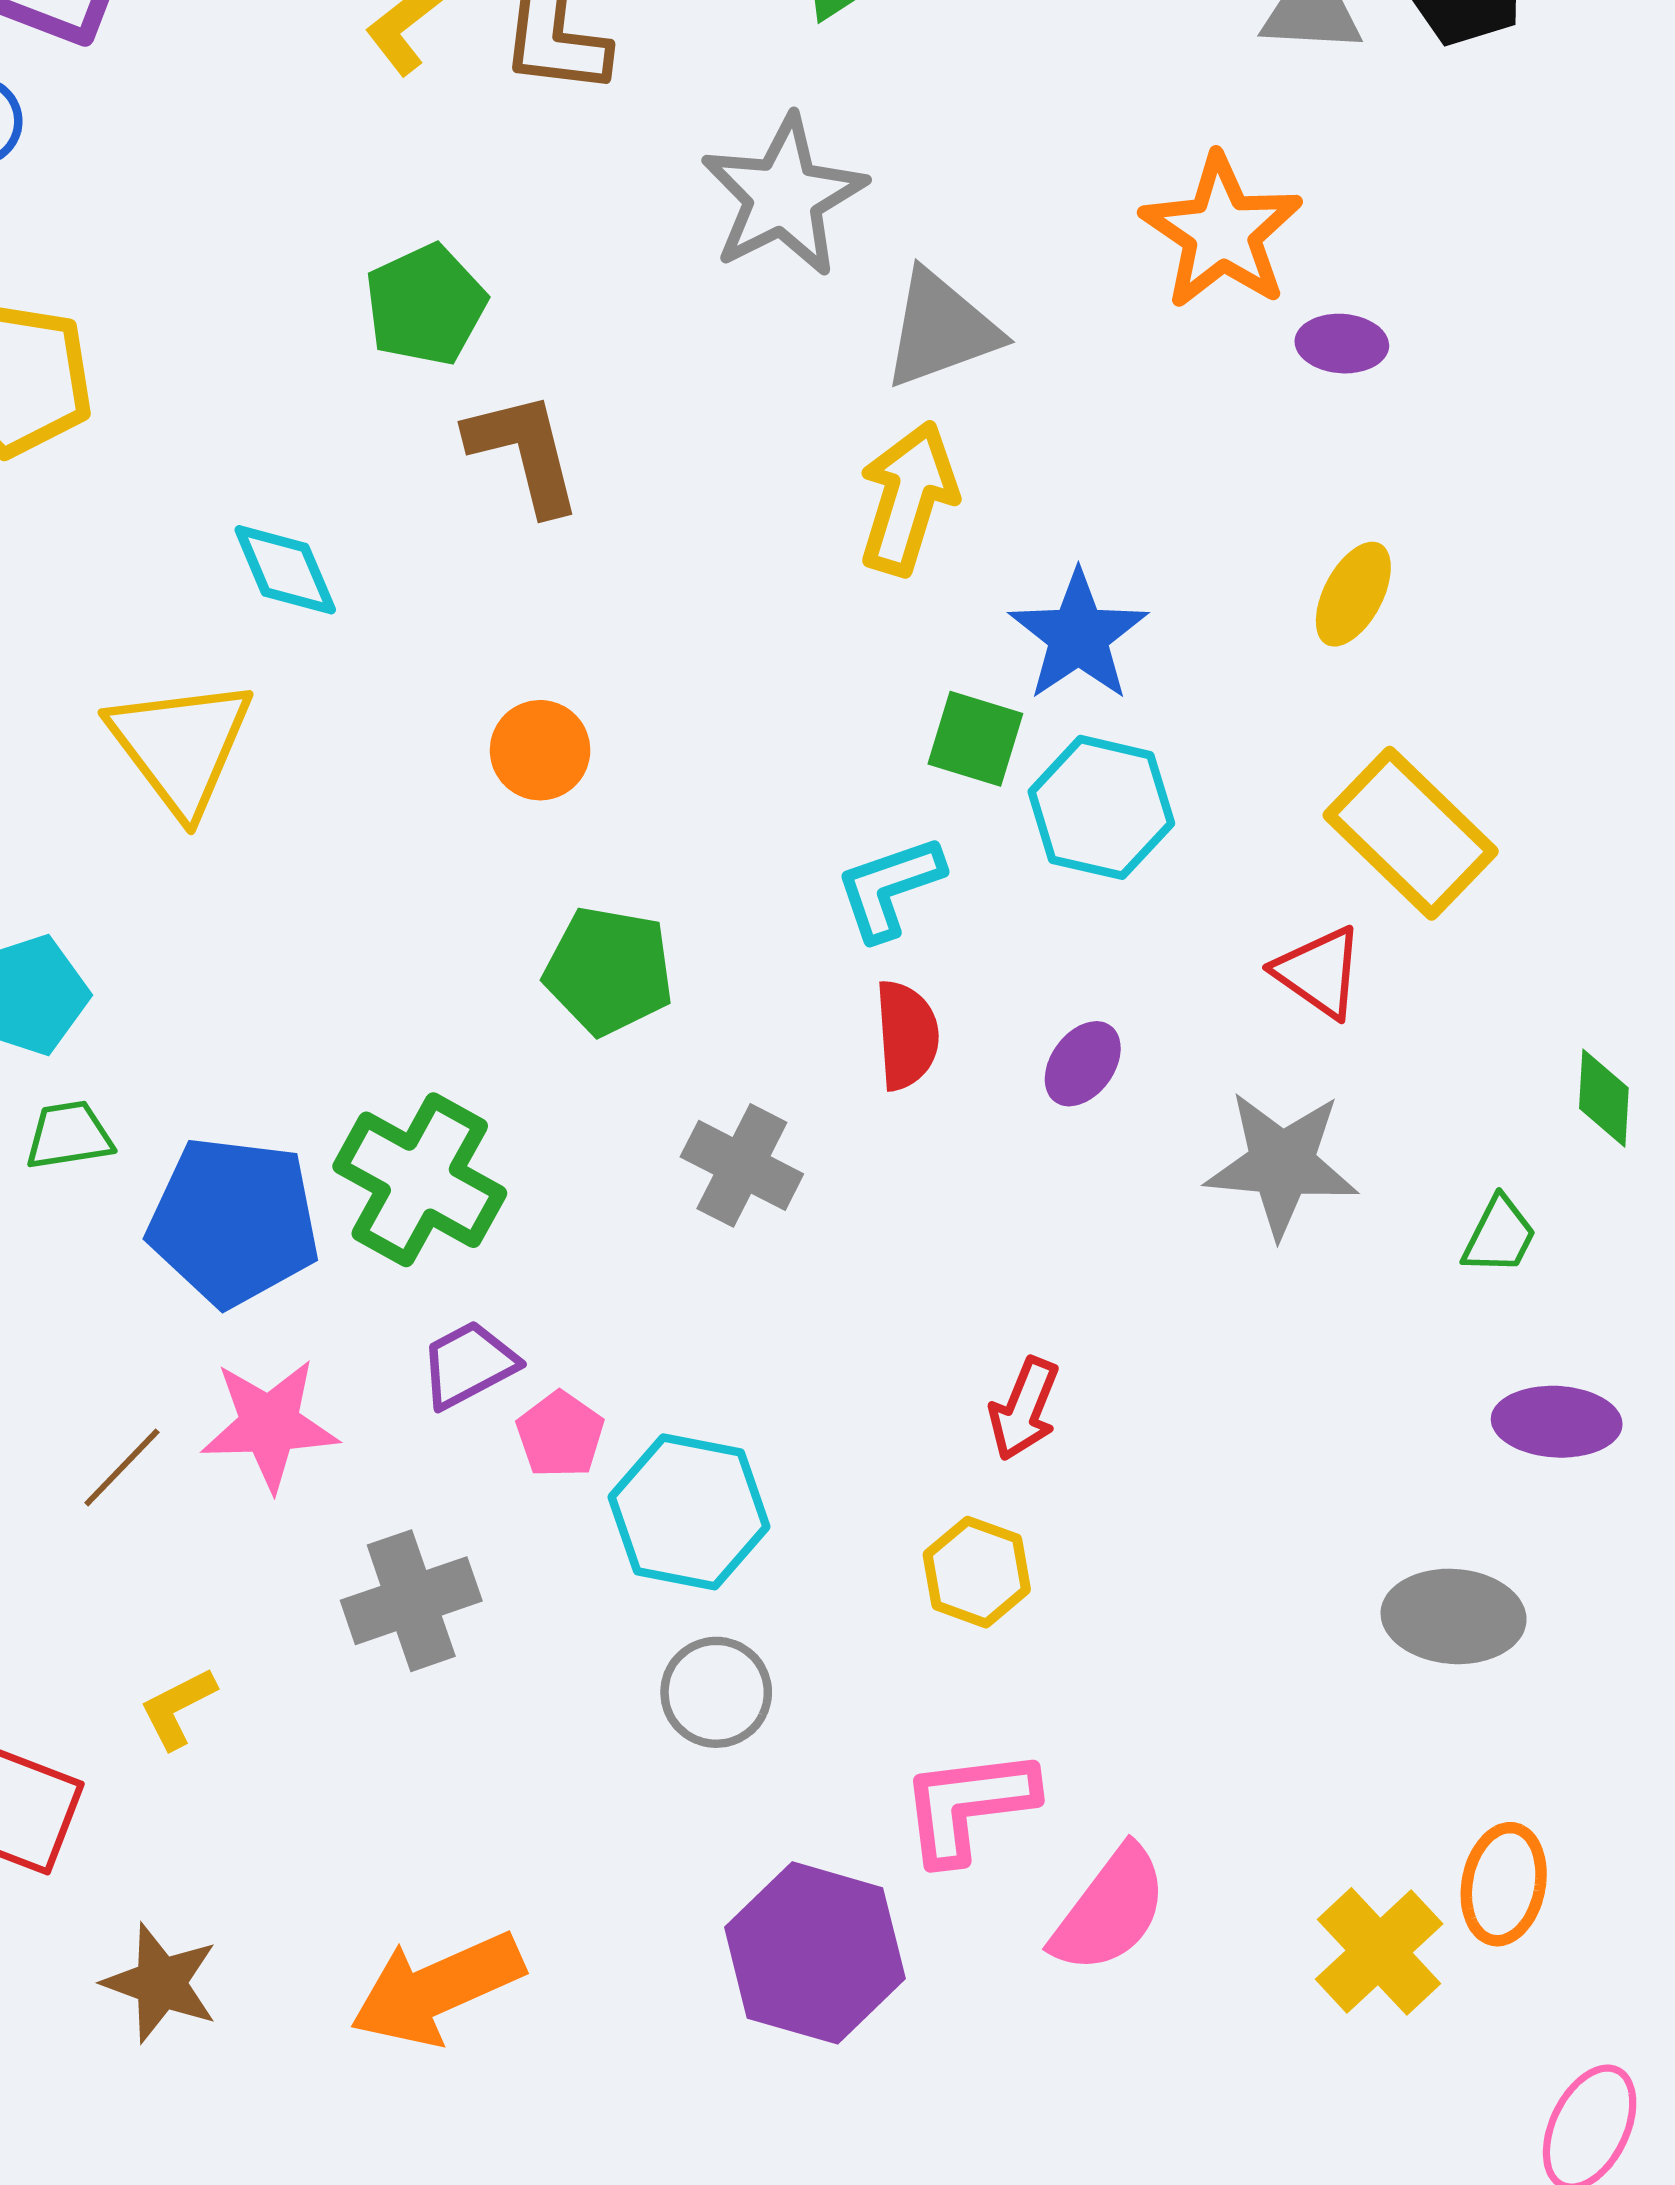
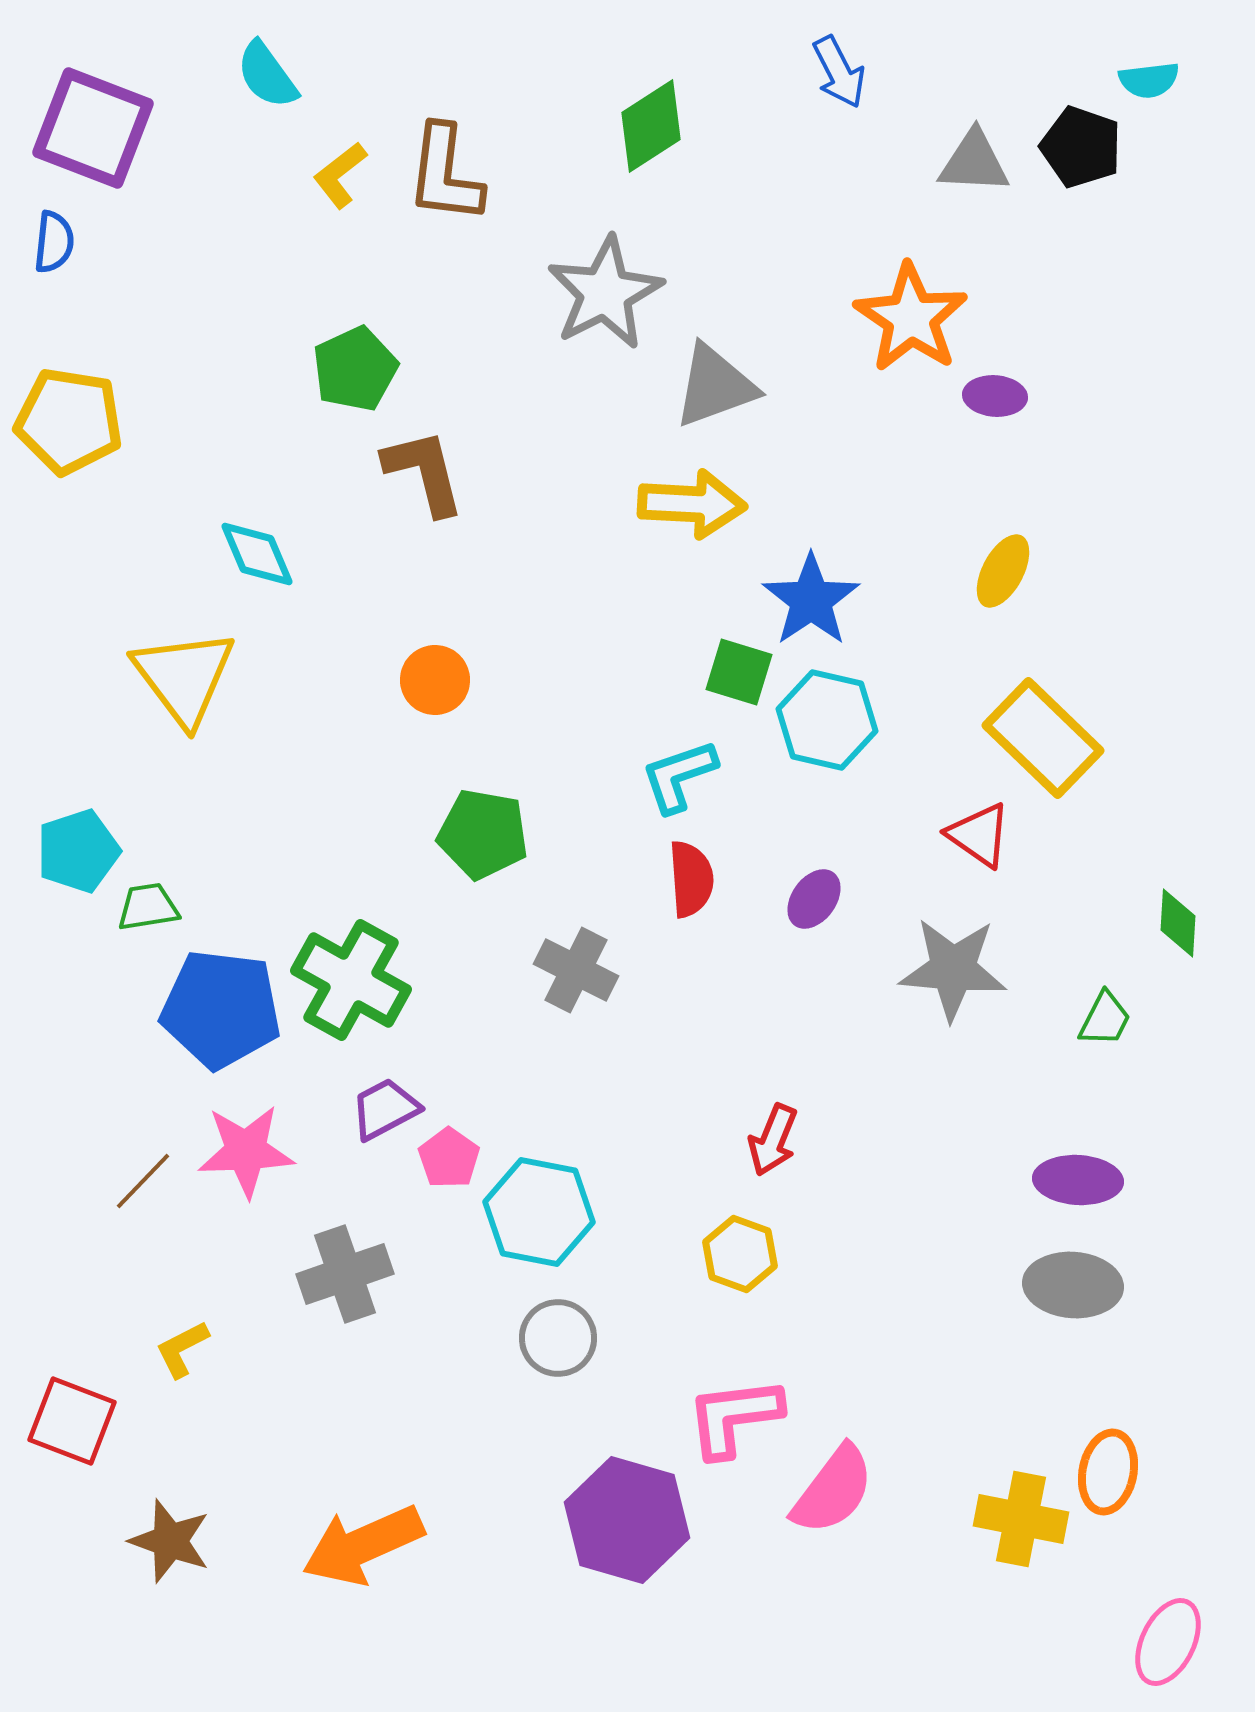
yellow arrow: (908, 498) -> (692, 504), turned 76
green trapezoid: (69, 1135) -> (148, 907), moved
purple ellipse: (1557, 1422) -> (1078, 1180), moved
yellow cross: (1379, 1951) -> (1021, 1519), turned -36

